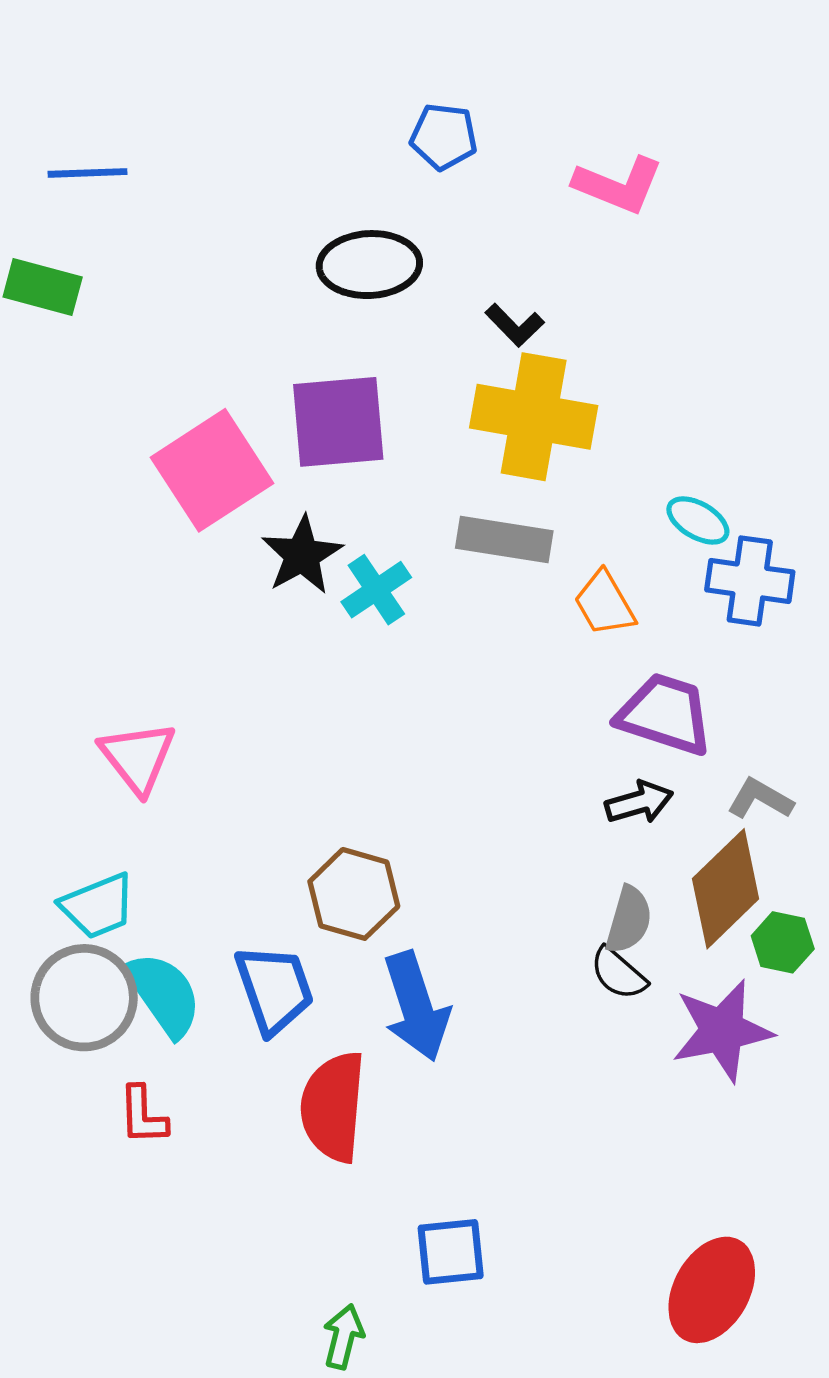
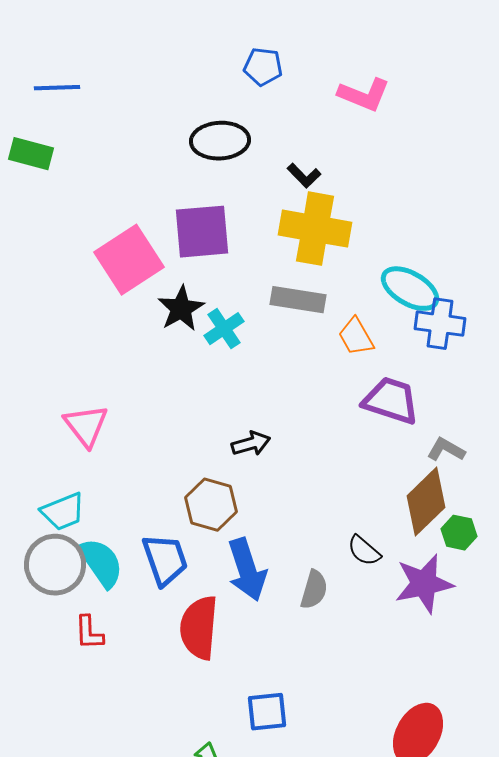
cyan ellipse: (698, 520) -> (410, 289), size x1.6
black arrow: (639, 802) -> (251, 444), moved
gray semicircle: (629, 920) -> (314, 590), moved

